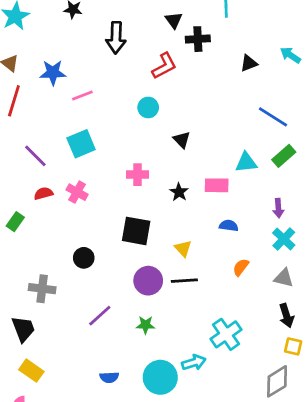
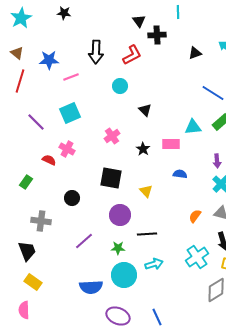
black arrow: (116, 38) -> (96, 52), moved
pink cross: (137, 175) -> (112, 136), turned -35
red semicircle: (43, 193) -> (49, 160), moved, turned 40
green rectangle: (15, 222) -> (26, 182), moved
orange semicircle: (241, 267) -> (195, 216), moved
black line: (184, 281) -> (147, 234), moved
cyan cross: (226, 334) -> (197, 257), moved
cyan arrow: (194, 363) -> (154, 264), moved
blue semicircle: (109, 377) -> (91, 287), size x1.6
cyan circle: (160, 377) -> (124, 275), moved

